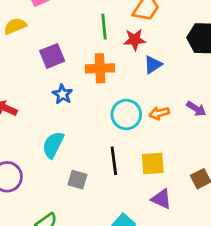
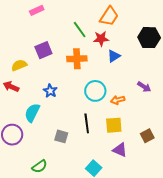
yellow semicircle: (15, 26) -> (19, 65), moved
green line: (104, 27) -> (80, 30), turned -30
blue star: (62, 94) -> (50, 91), moved
orange arrow: (159, 113) -> (118, 100), moved
cyan semicircle: (53, 145) -> (32, 113), moved

